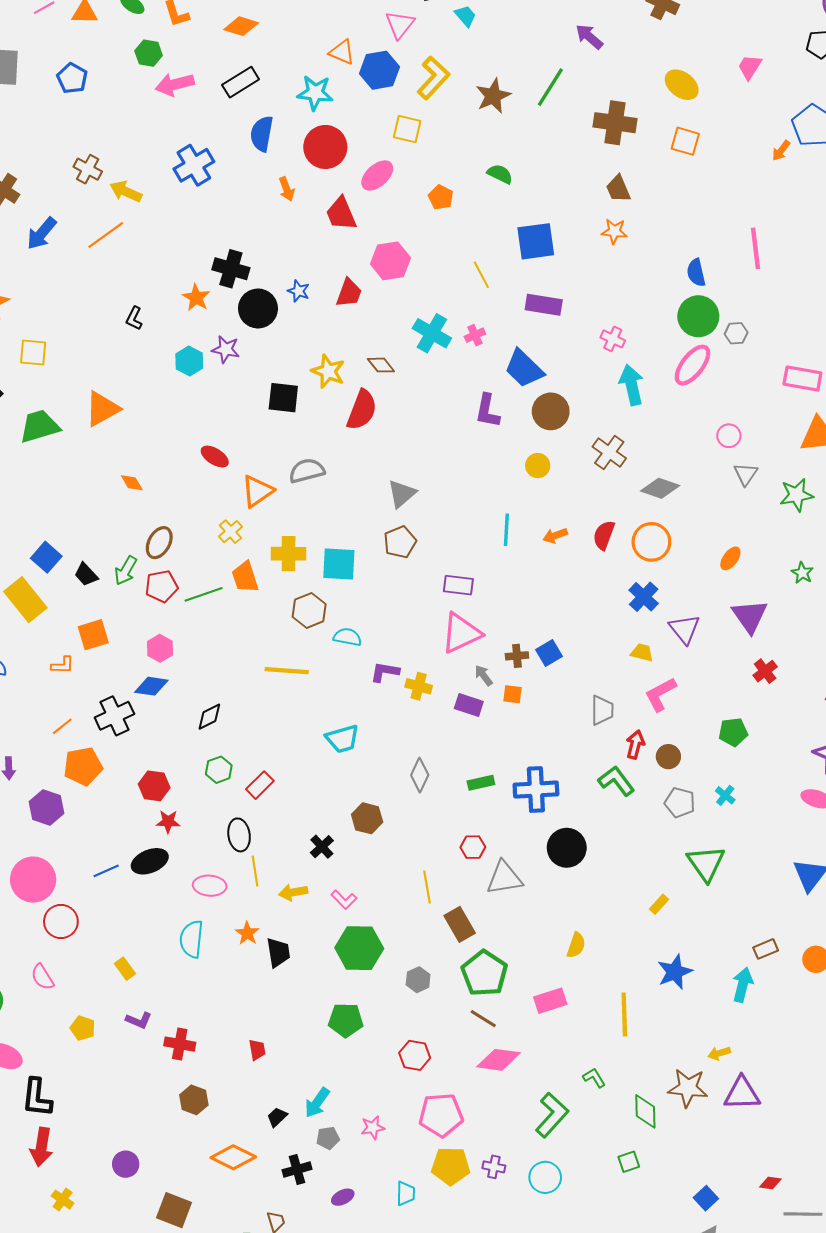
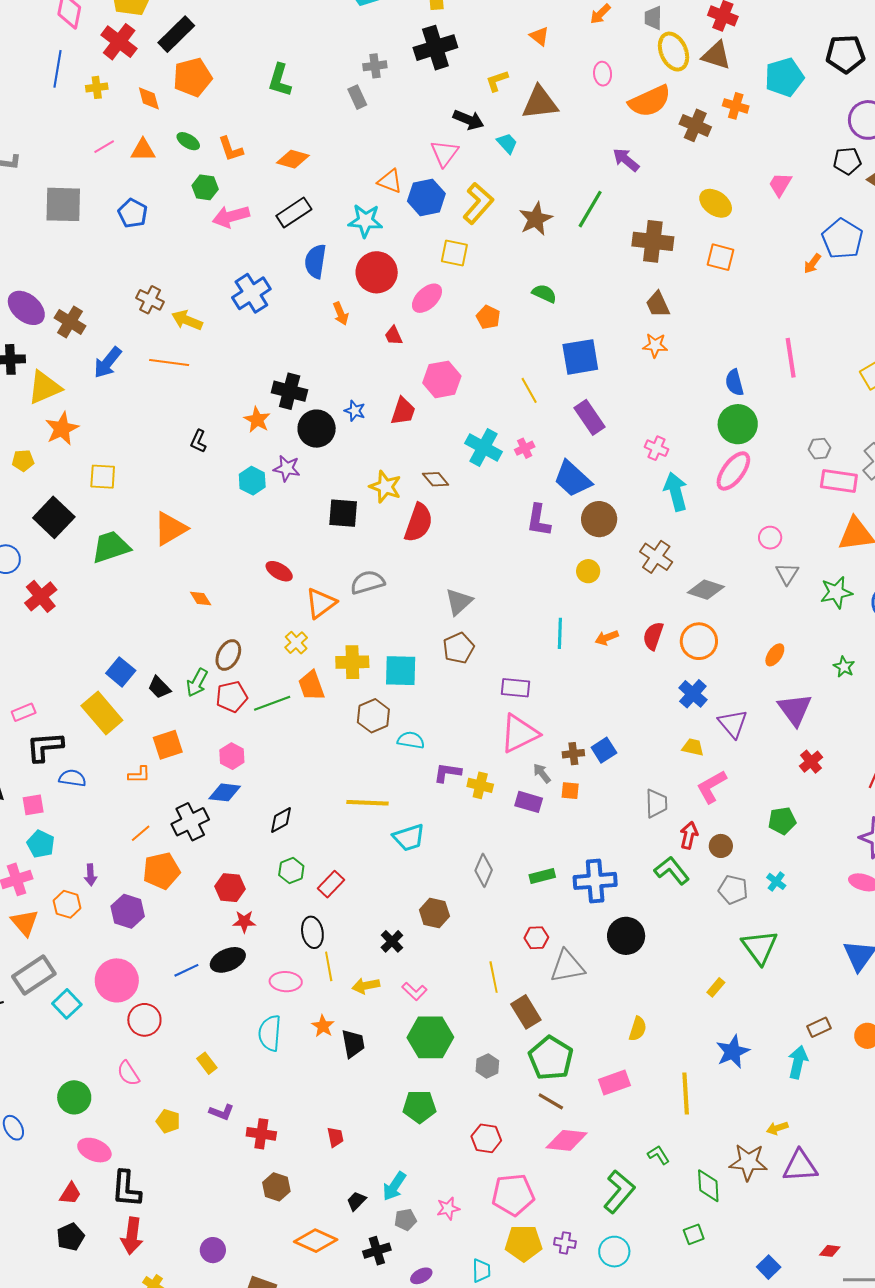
red trapezoid: (341, 214) -> (394, 336), size x0.6
orange line: (106, 235) -> (169, 362), turned 45
purple rectangle: (544, 305) -> (590, 417), turned 48
gray hexagon: (736, 333) -> (819, 449), moved
yellow line: (287, 671) -> (367, 803), moved

